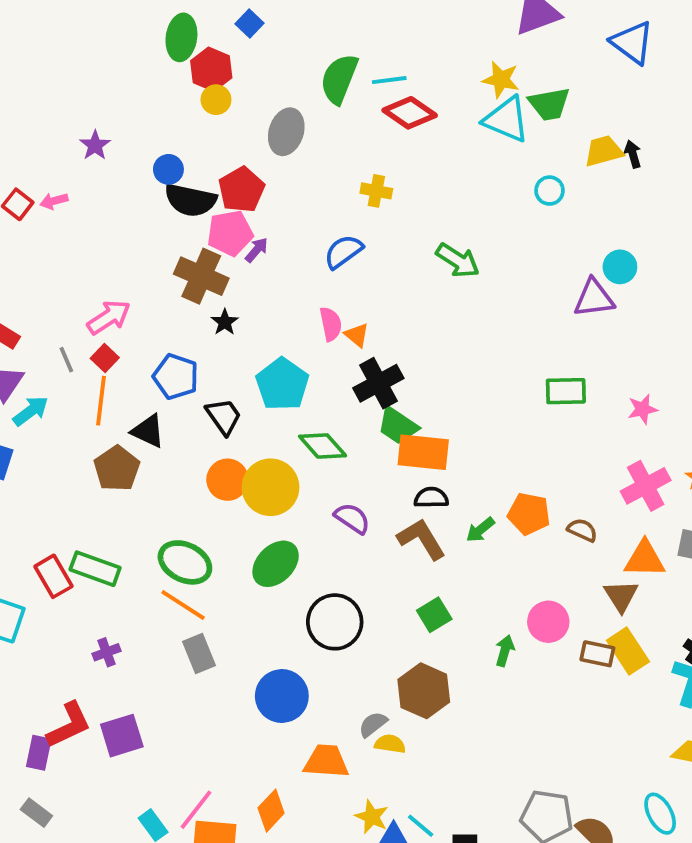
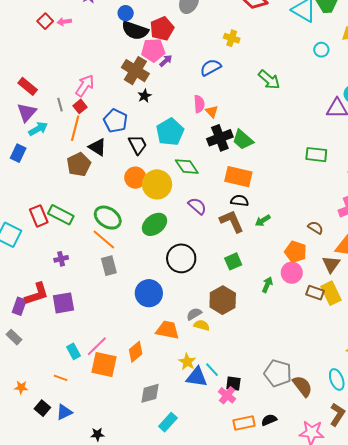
pink arrow: (109, 317) -> (85, 86), turned -30
green trapezoid: (398, 426) -> (243, 140), moved
orange pentagon: (529, 514) -> (296, 252), moved

